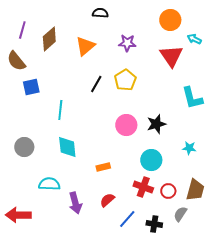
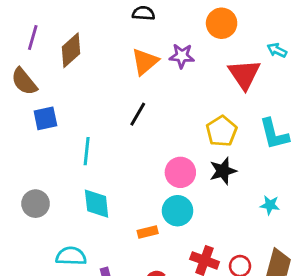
orange circle: (170, 20) -> (222, 23), moved
orange triangle: (85, 46) -> (145, 62), moved
yellow pentagon: (125, 80) -> (222, 131), moved
cyan circle: (151, 160) -> (178, 211), moved

